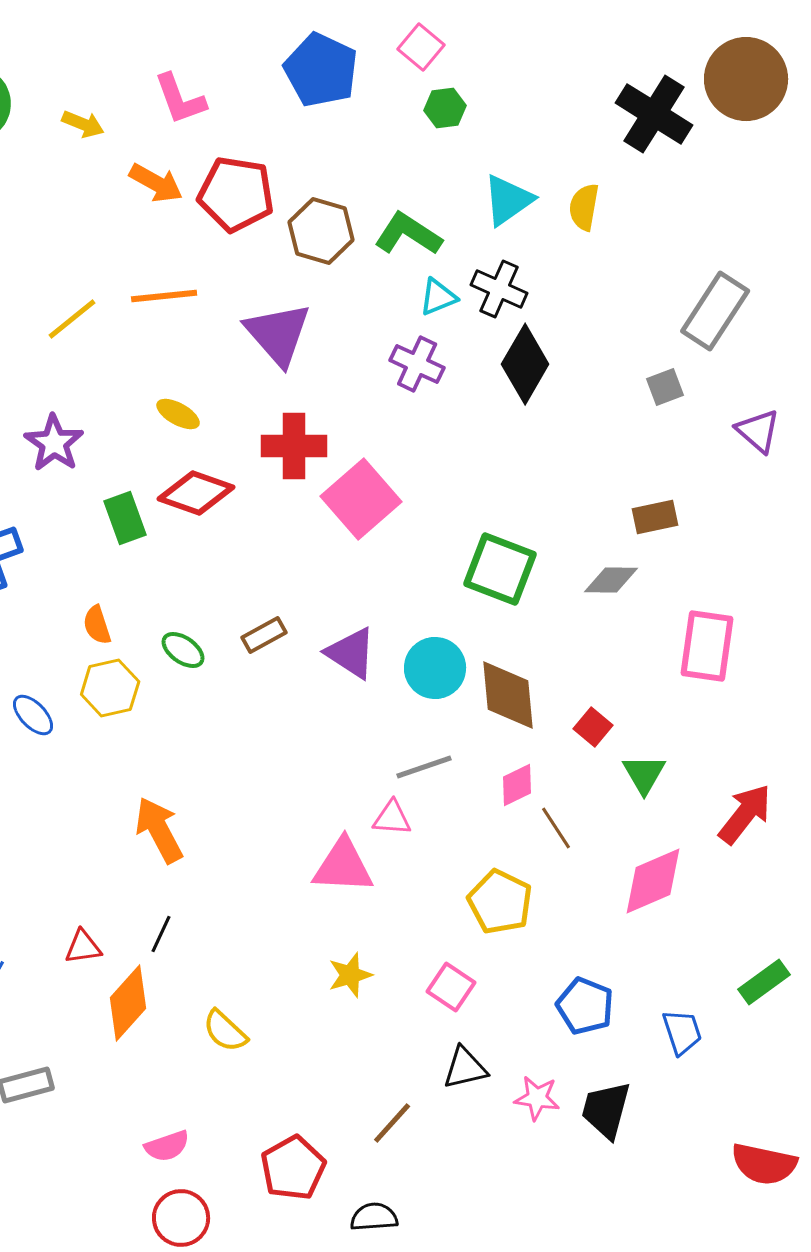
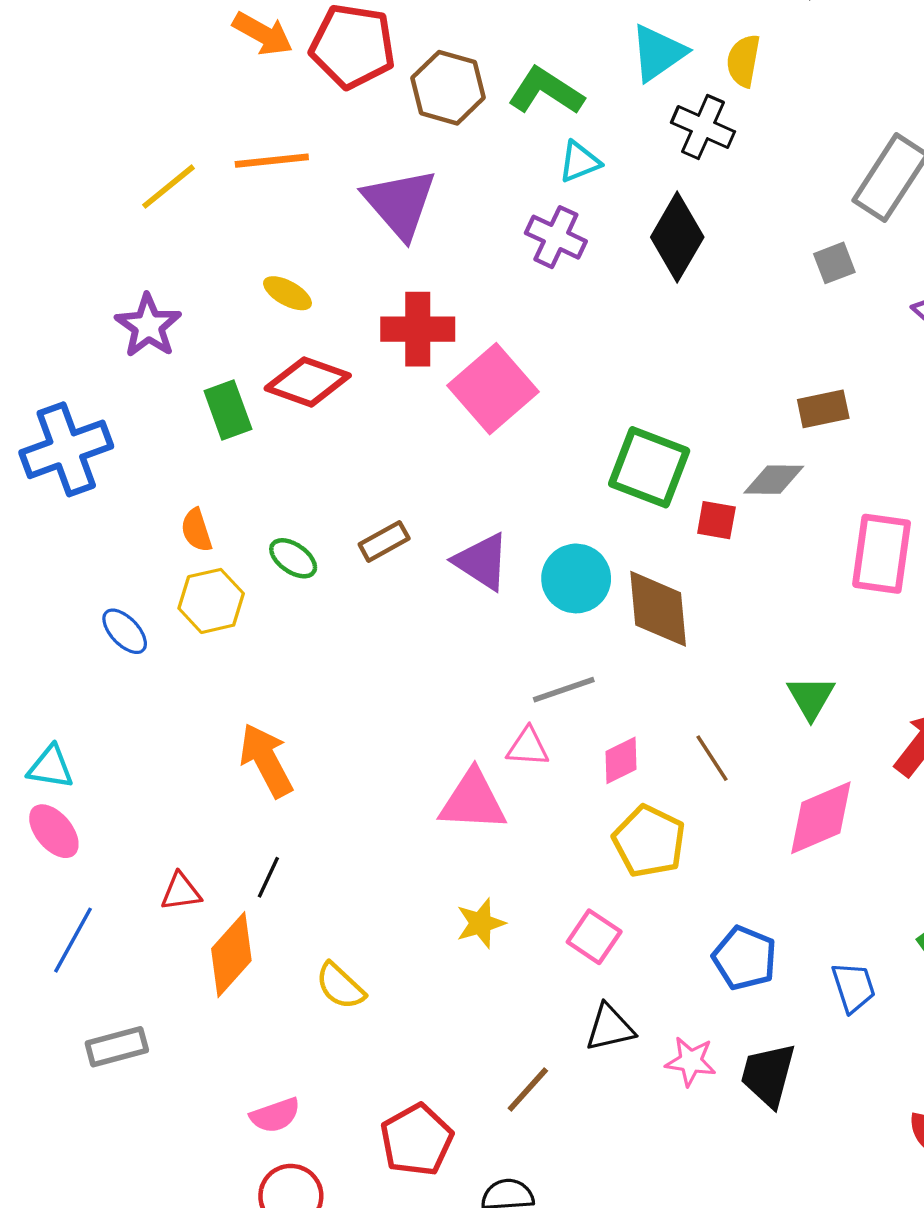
black cross: (499, 289) -> (703, 127), moved
red square: (593, 727) -> (716, 520), moved, turned -30
pink diamond: (517, 785) -> (621, 760), moved

